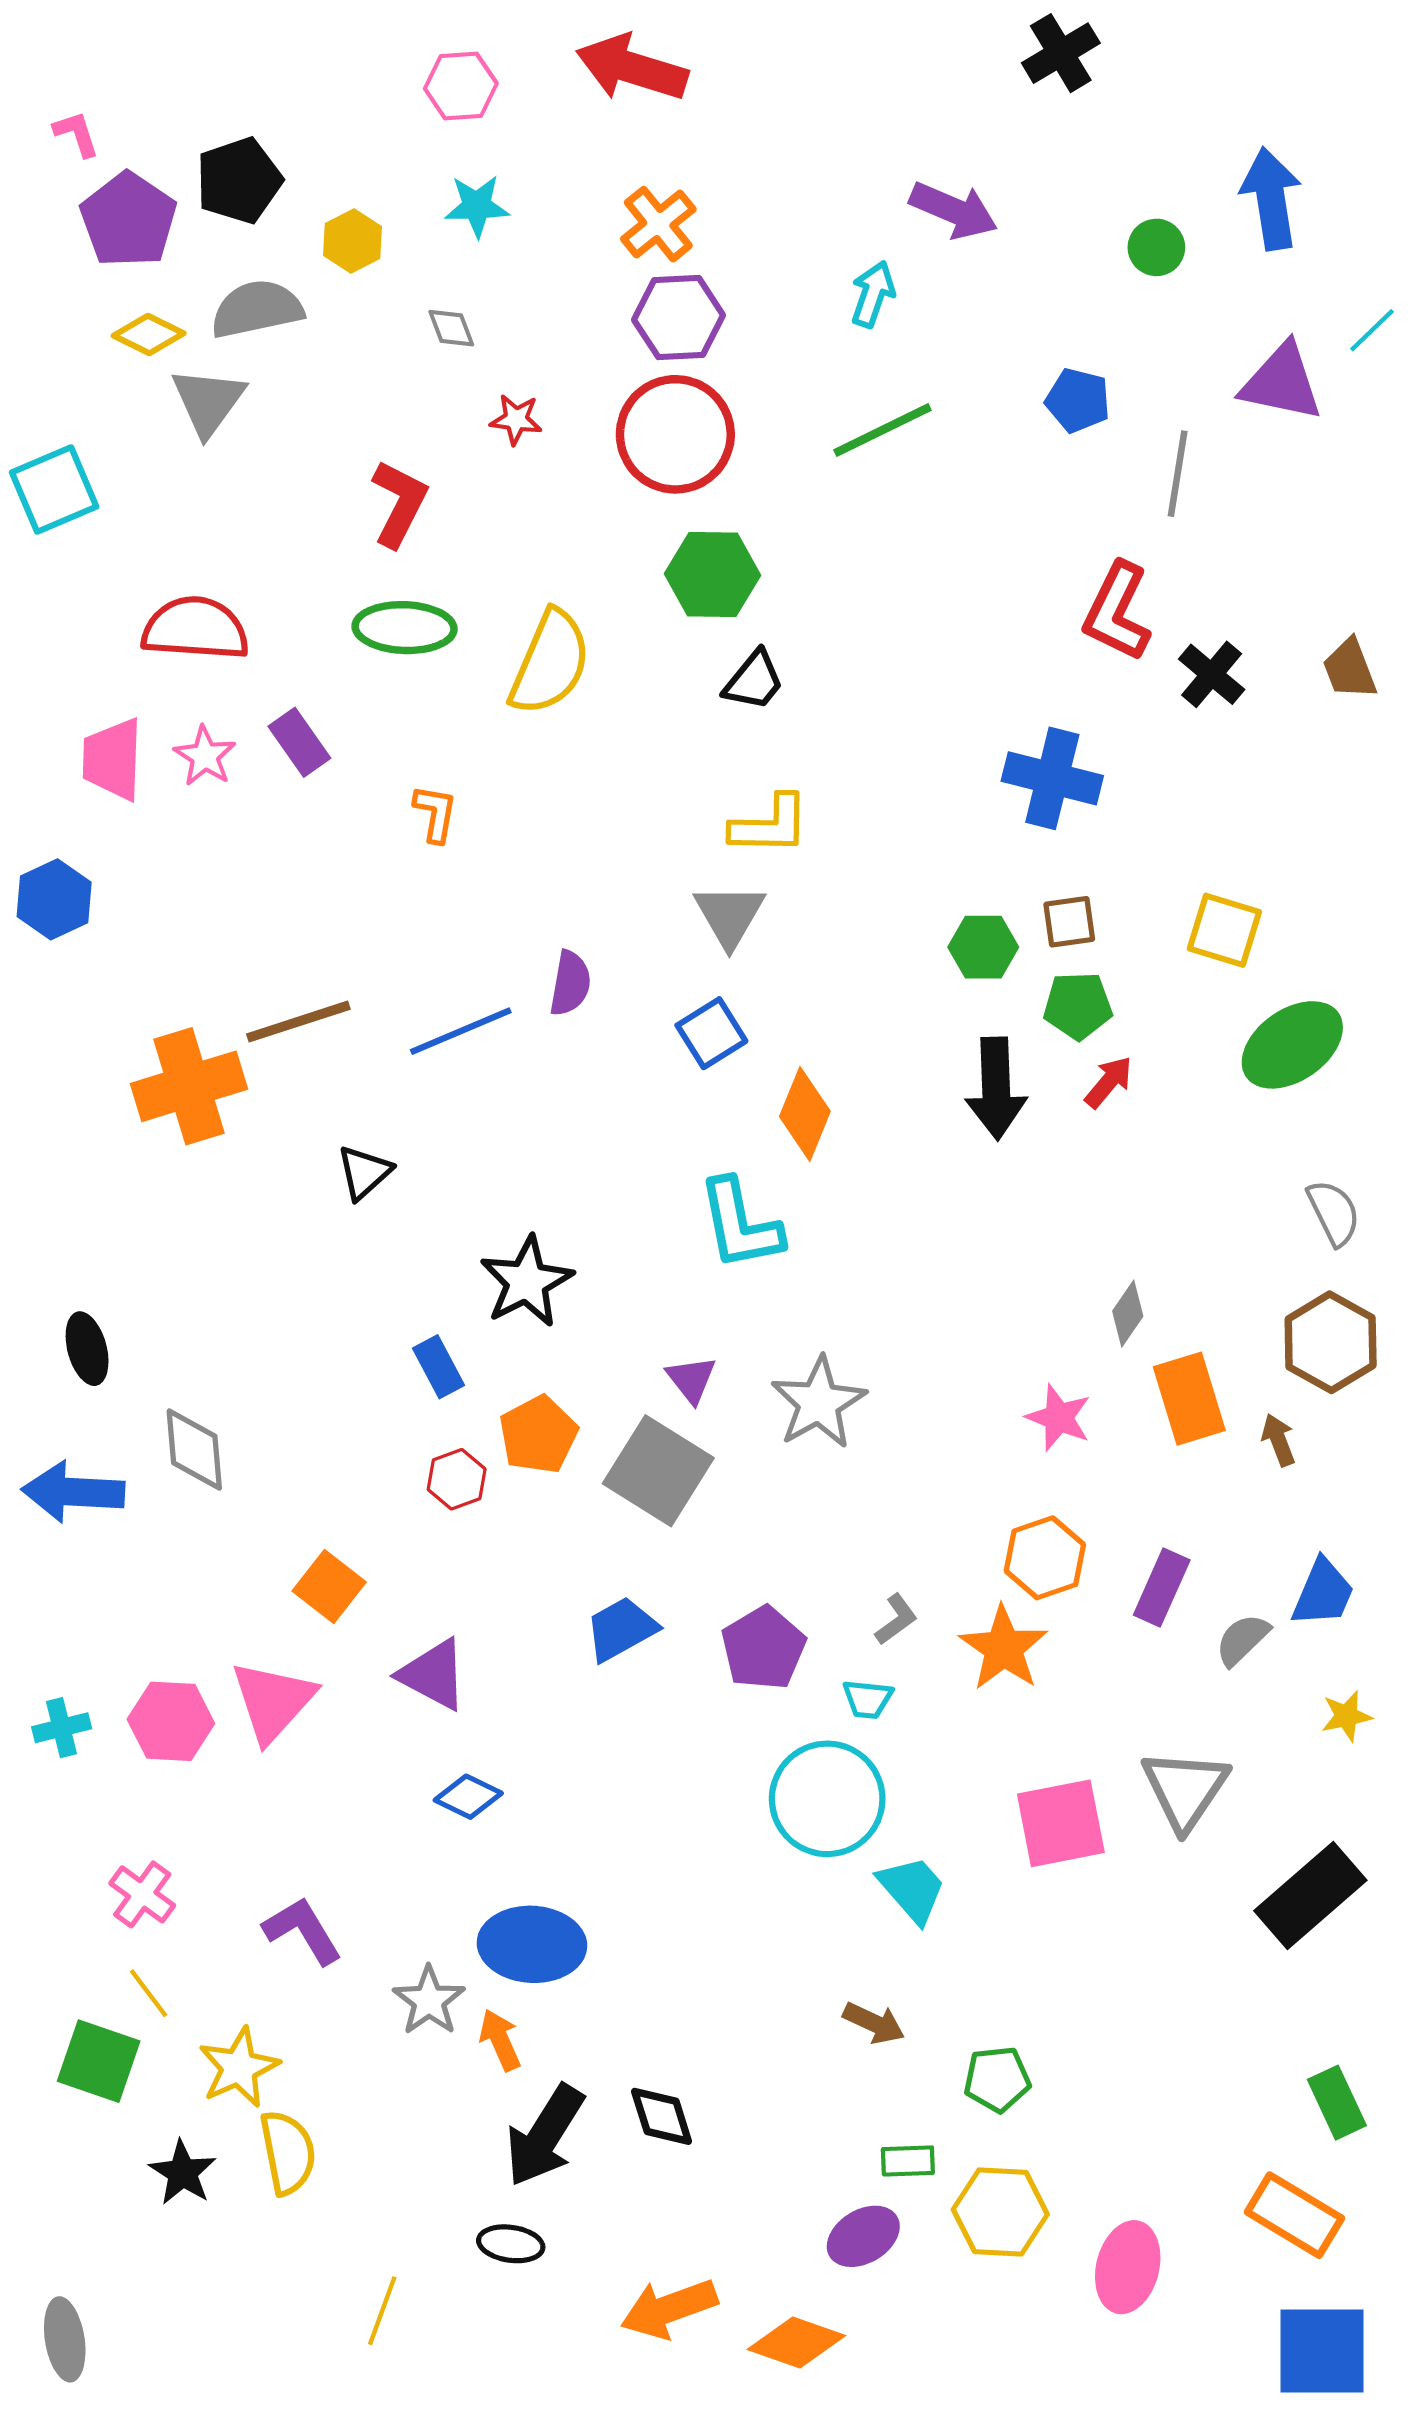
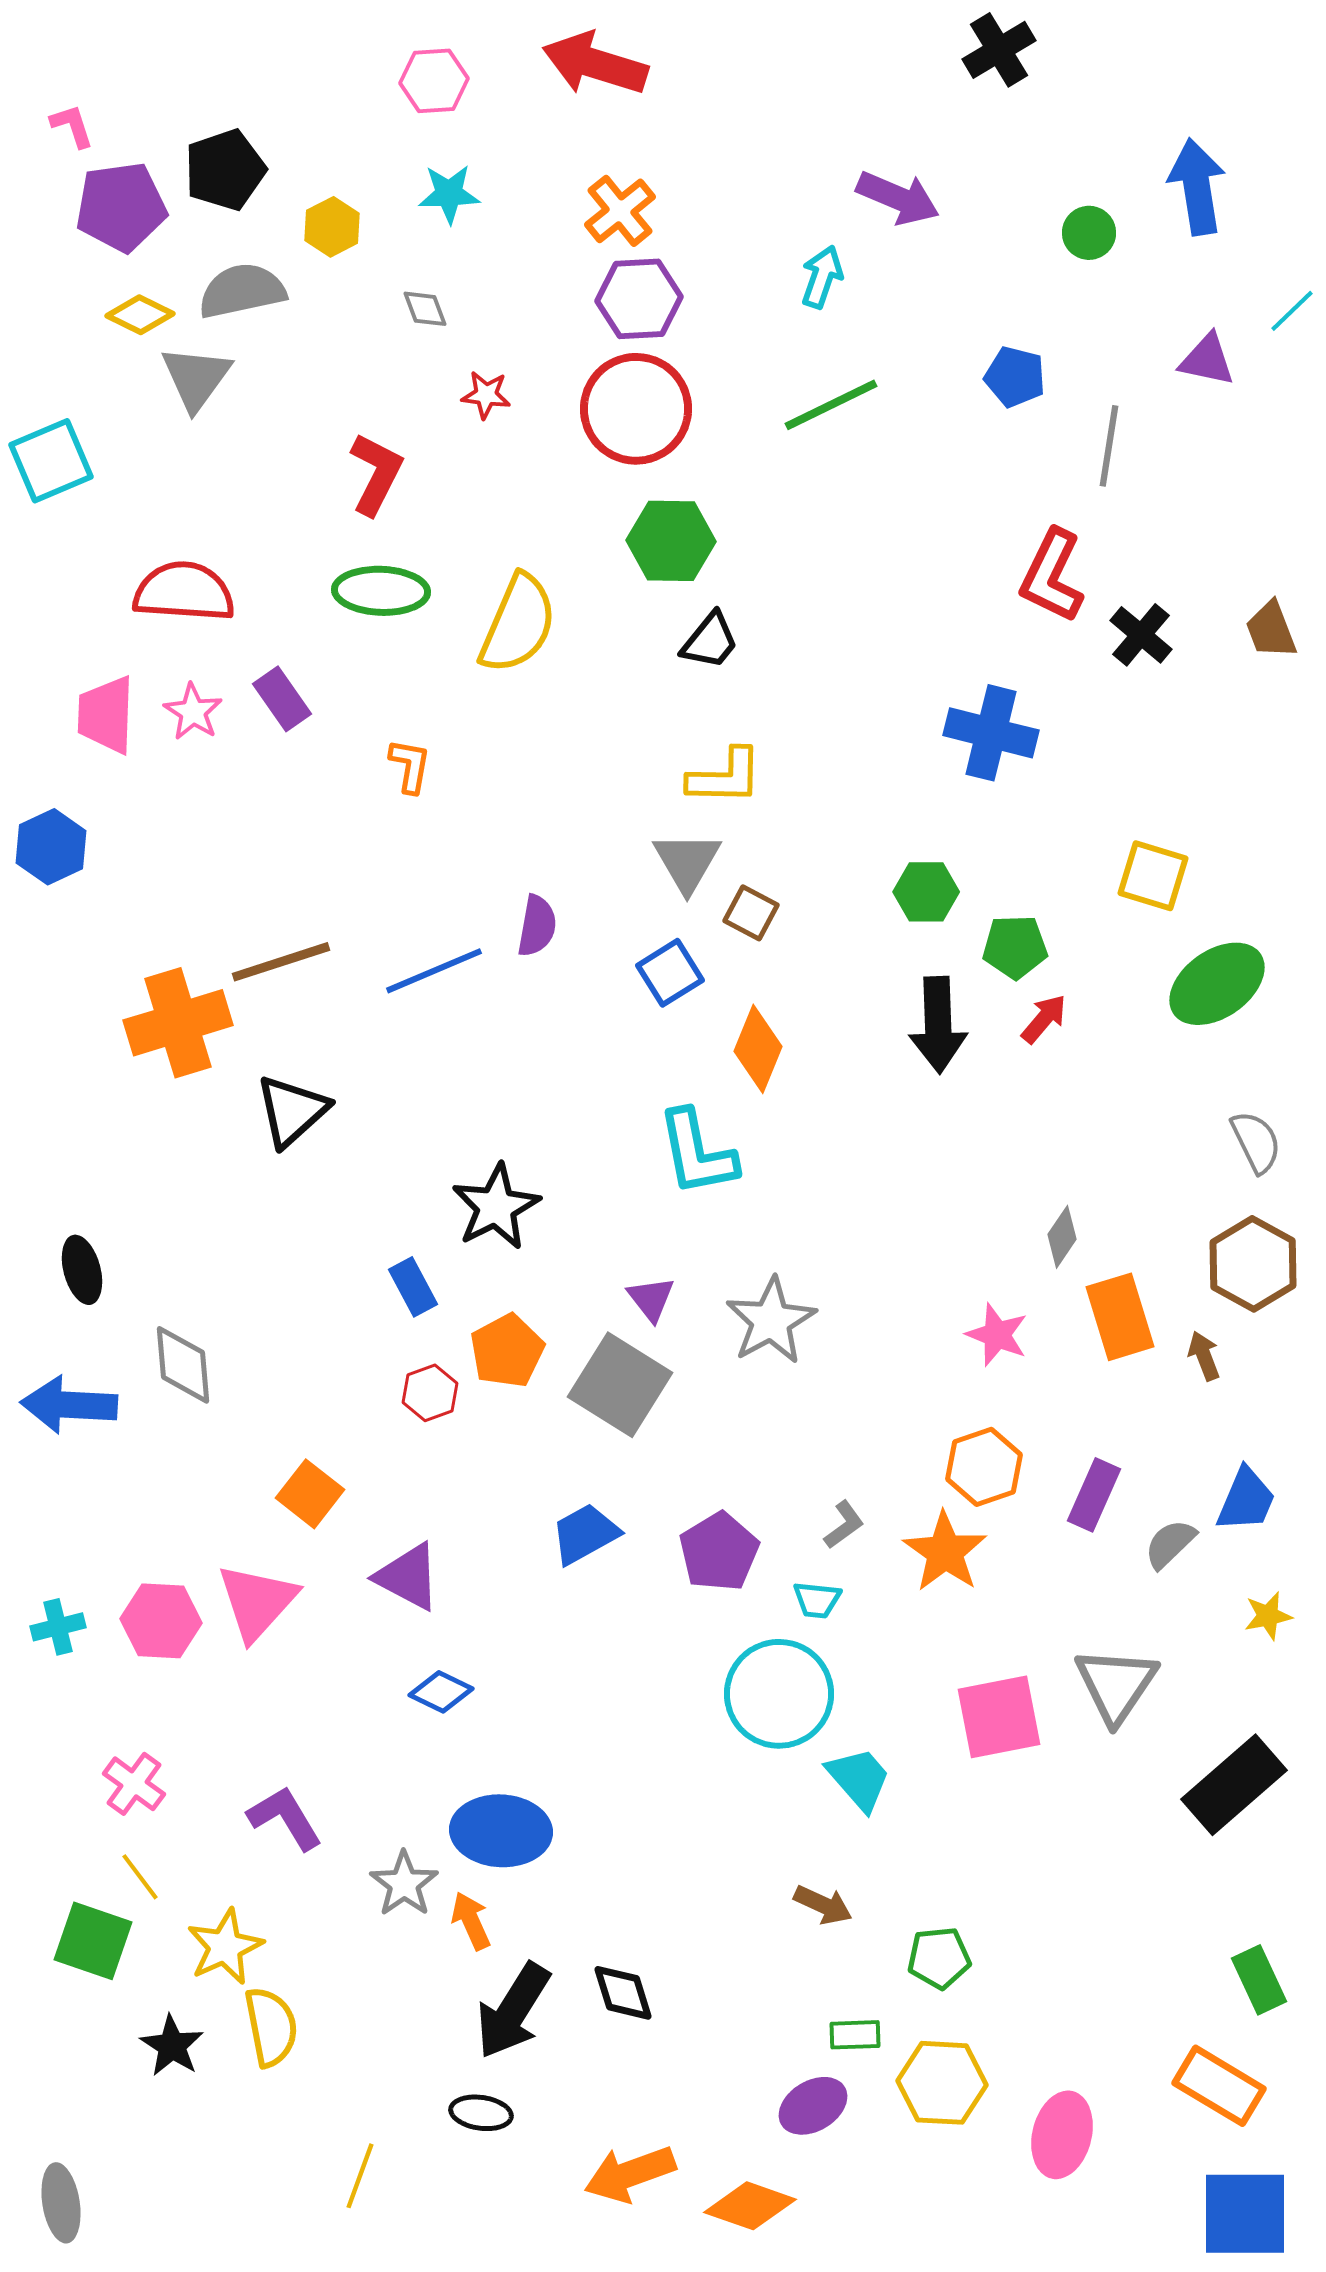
purple pentagon: (128, 220) -> (121, 207), turned 30
purple triangle: (1282, 382) -> (1207, 360), size x0.7
brown square: (1069, 922) -> (751, 913), moved, turned 36
black triangle: (364, 1172) -> (292, 1111), moved, size x1.4

